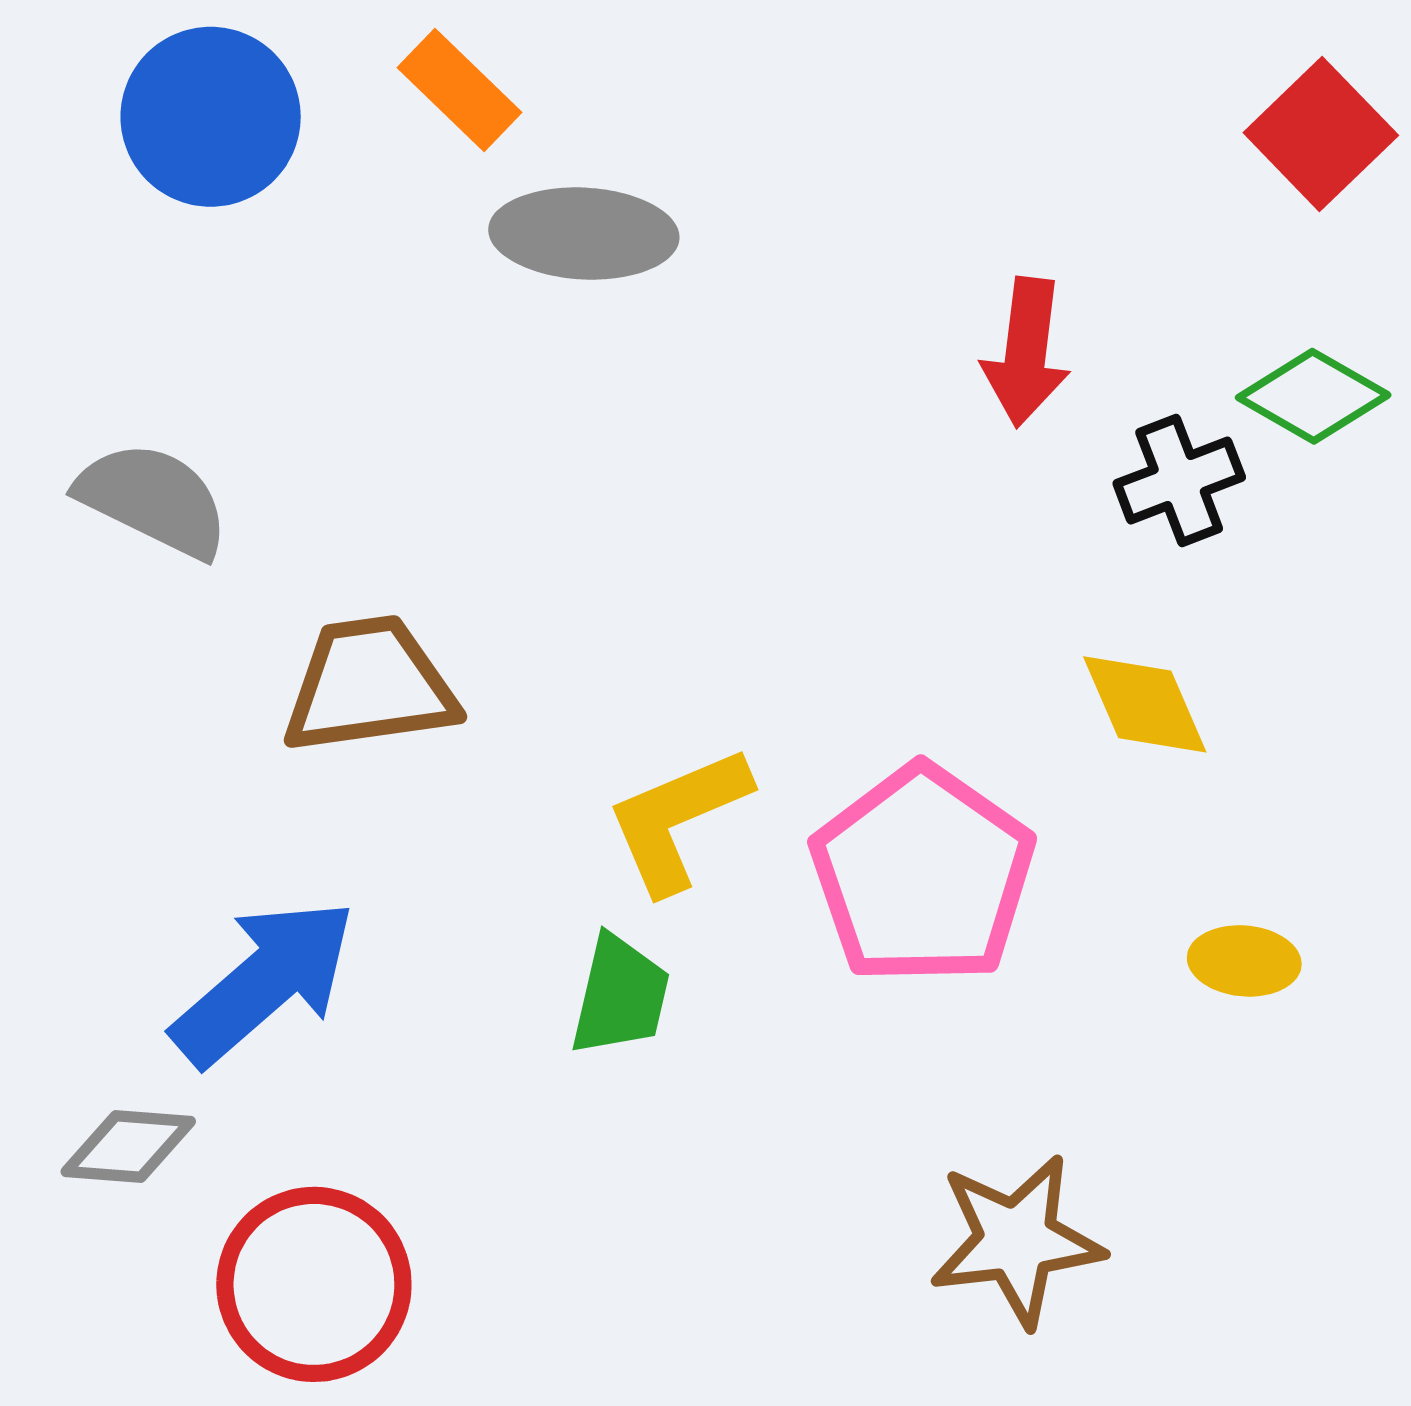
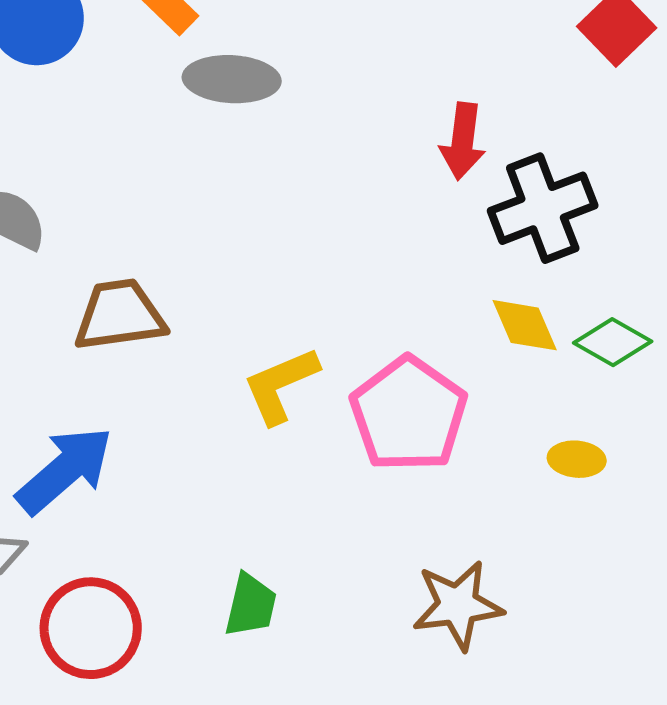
green diamond: (1313, 396) -> (613, 342), moved
black cross: (1179, 480) -> (543, 208), size x1.6
green trapezoid: (620, 995) -> (251, 605), moved

